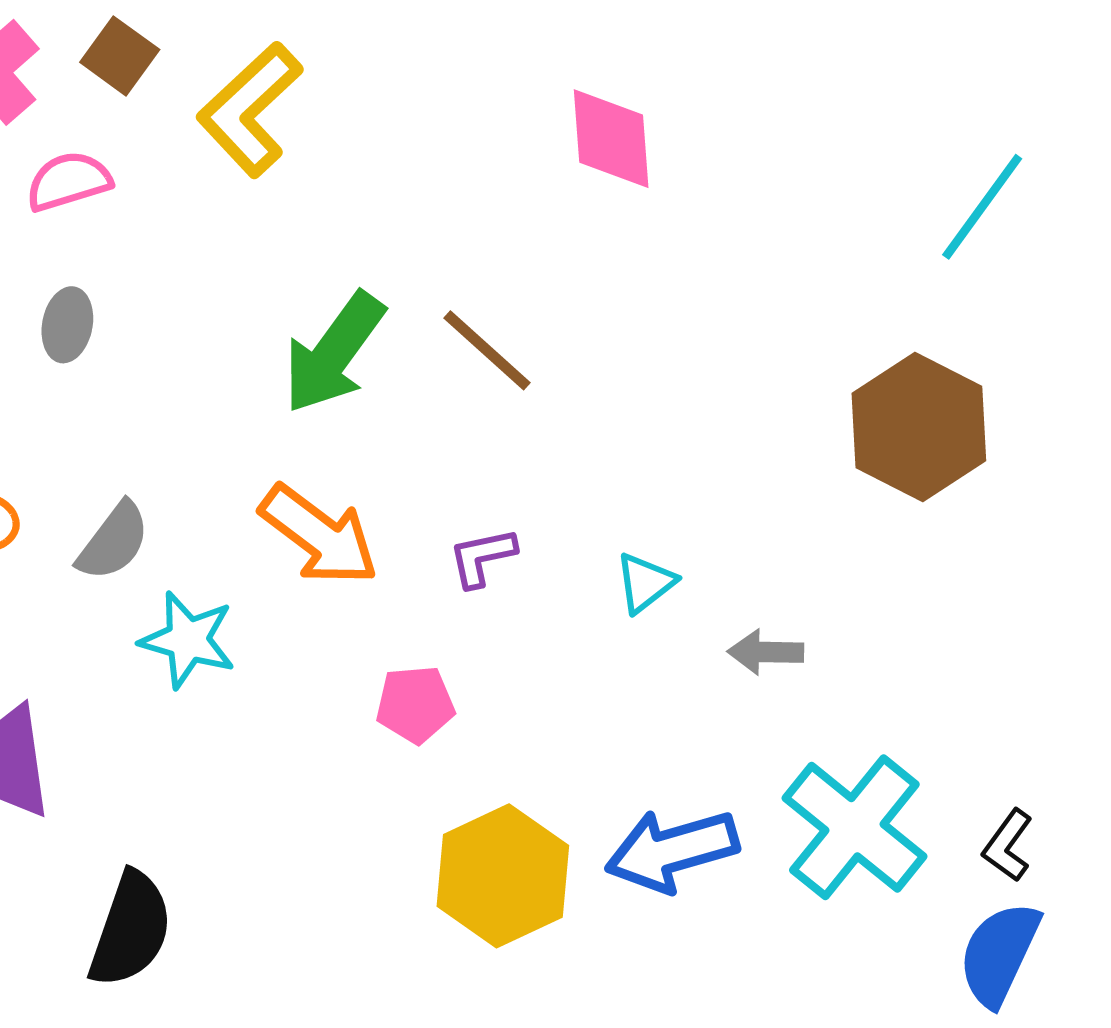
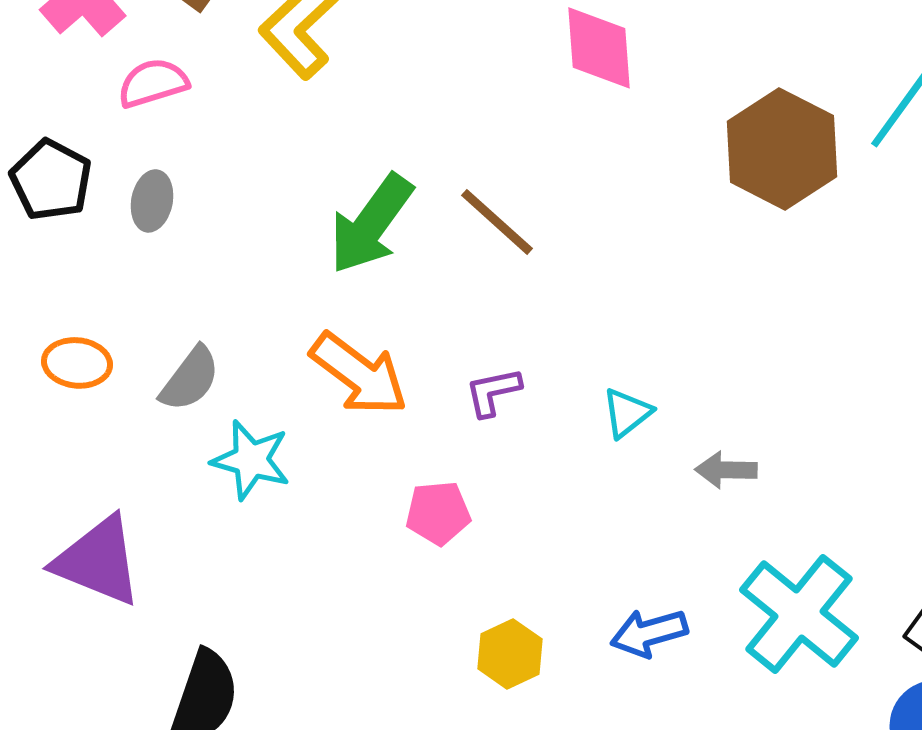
brown hexagon: (919, 427) -> (782, 149), moved
blue arrow: (672, 850) -> (649, 633), size x0.7
yellow hexagon: (503, 876) -> (510, 654), size x0.6

